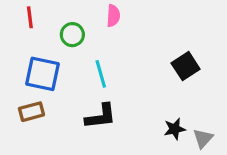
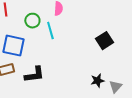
cyan line: (101, 74) -> (50, 31), moved
black L-shape: (101, 116) -> (34, 75), moved

